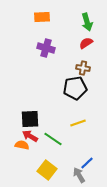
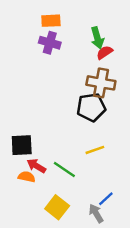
green arrow: (87, 22) -> (97, 38), moved
purple cross: (46, 48) -> (50, 43), moved
brown cross: (83, 68) -> (101, 83), size x1.6
black square: (30, 119) -> (22, 145), moved

